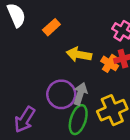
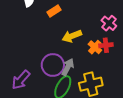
yellow arrow: (79, 54) -> (72, 36), turned -42

